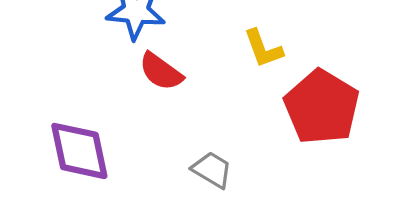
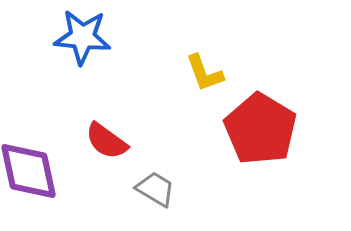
red semicircle: (161, 72) -> (106, 141), moved

